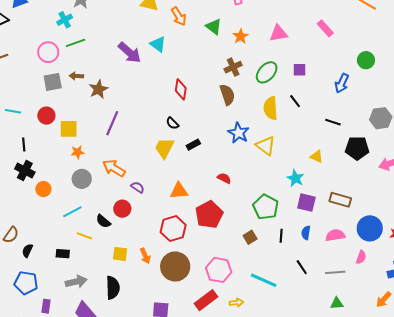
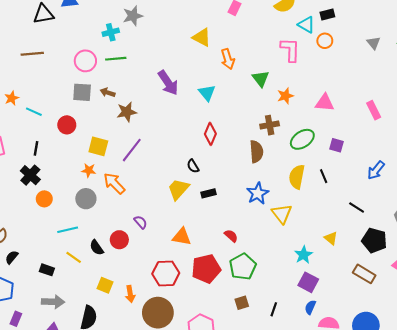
cyan triangle: (158, 44) -> (207, 93), moved
yellow square: (69, 129) -> (98, 146), moved
orange arrow: (114, 168) -> (114, 183), moved
brown rectangle: (340, 200) -> (364, 274), moved
green pentagon: (266, 207) -> (243, 267), moved
blue semicircle: (306, 233) -> (310, 307), moved

